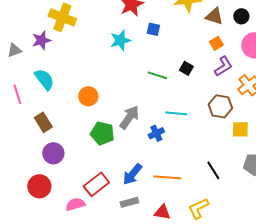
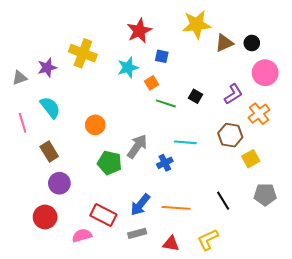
brown triangle: (214, 16) -> (224, 43), turned -42
yellow cross: (62, 17) -> (83, 53), moved
orange square: (216, 43) -> (151, 83), moved
yellow square: (240, 129) -> (251, 159), turned -30
red rectangle: (96, 184) -> (103, 215), turned 65

